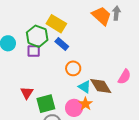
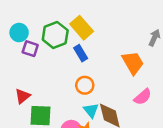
orange trapezoid: (102, 16) -> (133, 63), moved
purple square: (34, 51) -> (30, 49), moved
pink semicircle: (124, 77) -> (143, 97), moved

